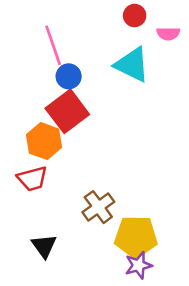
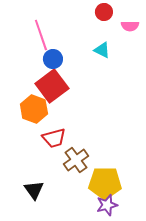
cyan triangle: (132, 65) -> (102, 50), size x0.6
red trapezoid: (32, 179) -> (54, 138), moved

